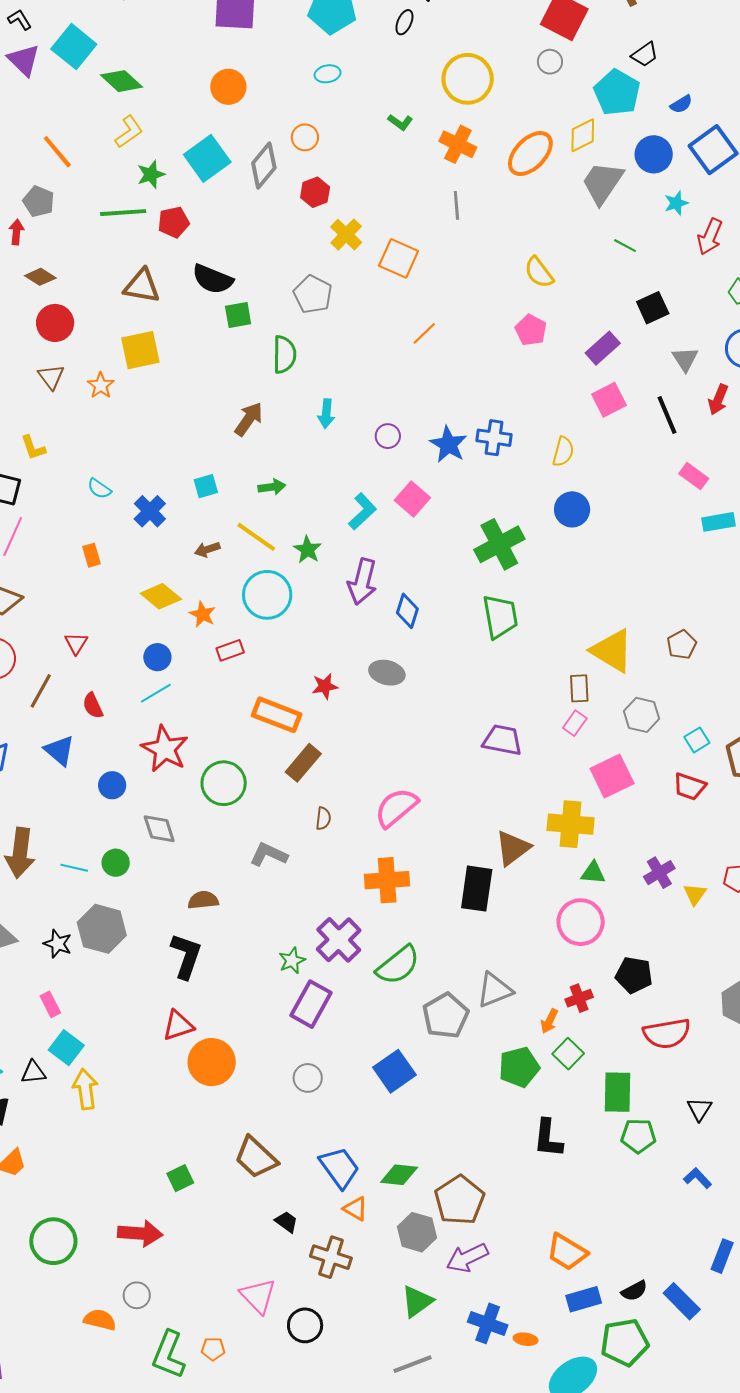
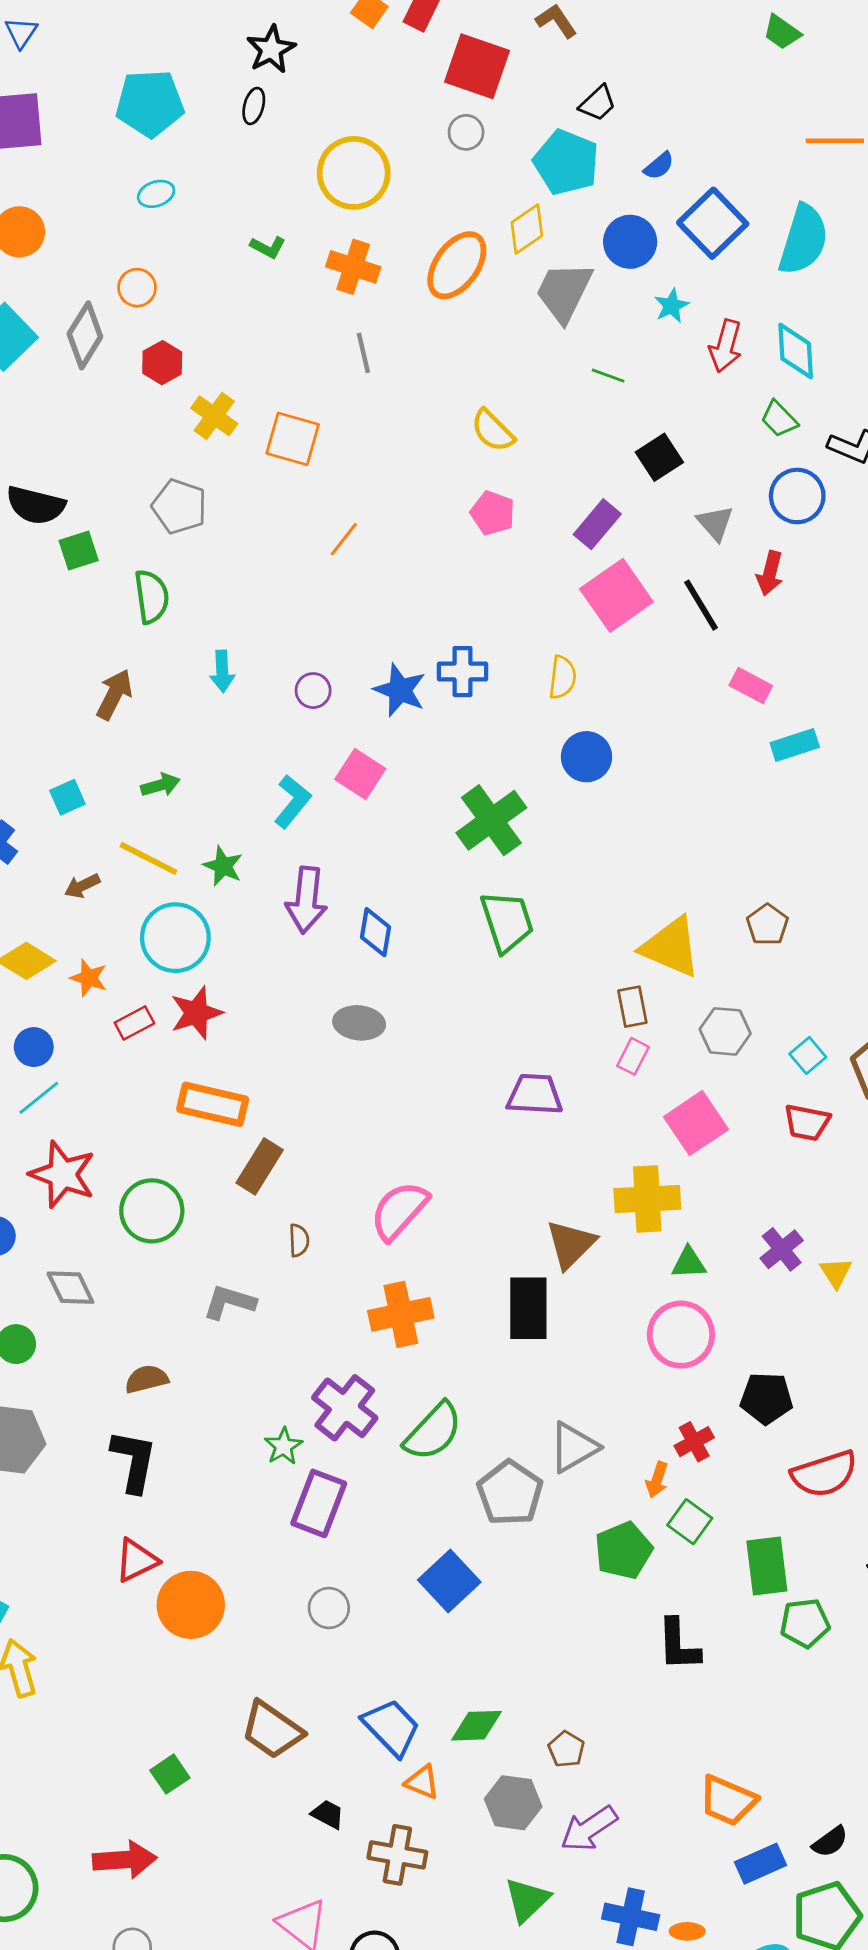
pink square: (609, 400) -> (616, 595), size x1.4
red star: (325, 686) -> (196, 1013), moved, size x1.4
brown pentagon: (459, 1200) -> (566, 1749), size x0.5

